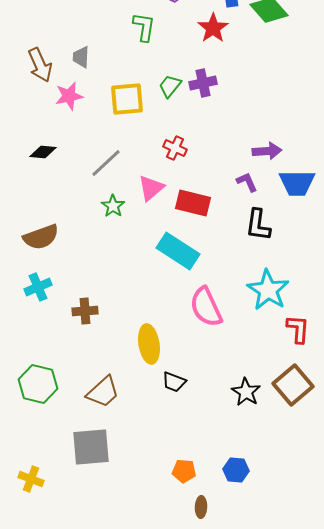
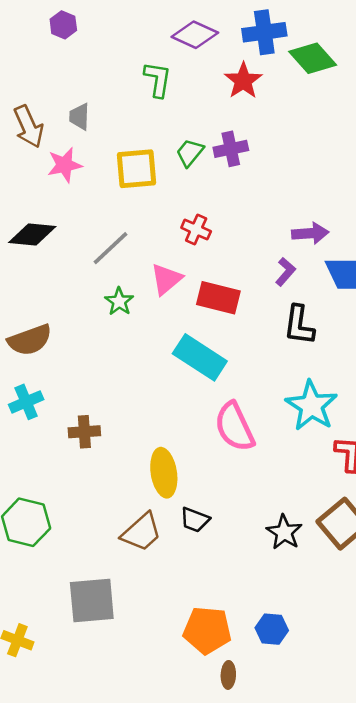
black diamond: (43, 152) -> (32, 234), size x1.4
purple L-shape: (247, 182) -> (285, 272), turned 65
brown trapezoid: (103, 392) -> (141, 532), moved
orange pentagon: (184, 471) -> (207, 630), size x1.6

